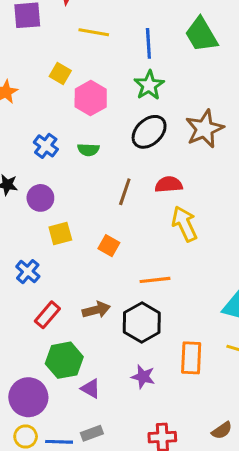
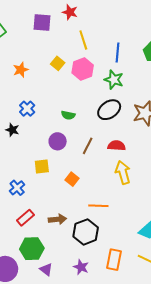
yellow line: (94, 32) -> (83, 40), turned 54
green star: (149, 85) -> (114, 80), turned -30
pink hexagon: (91, 98) -> (83, 69), moved
blue cross: (46, 146) -> (27, 109), moved
purple circle: (40, 198) -> (58, 141), moved

